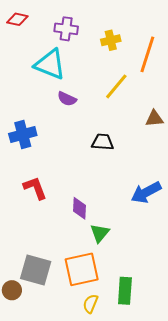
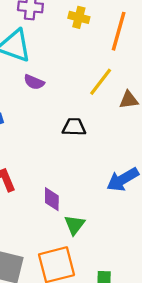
yellow cross: (111, 40) -> (79, 17), turned 30
yellow line: (116, 86) -> (101, 82), moved

